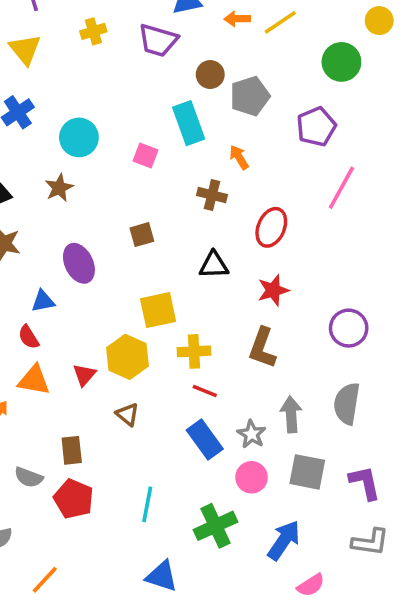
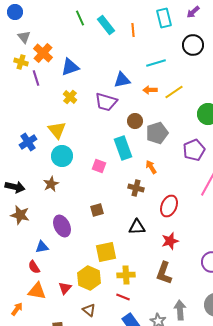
yellow cross: (93, 31) -> (70, 97), turned -32
yellow triangle: (25, 49) -> (57, 130), moved
red line: (205, 391) -> (123, 297), moved

